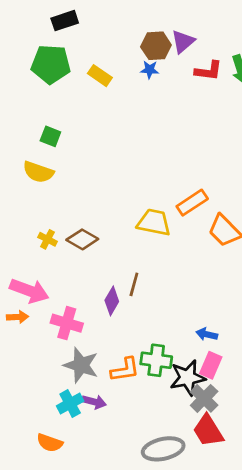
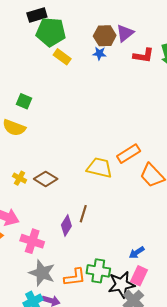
green pentagon: (51, 64) -> (51, 32), moved
blue arrow: (207, 334) -> (137, 252), turned -49

